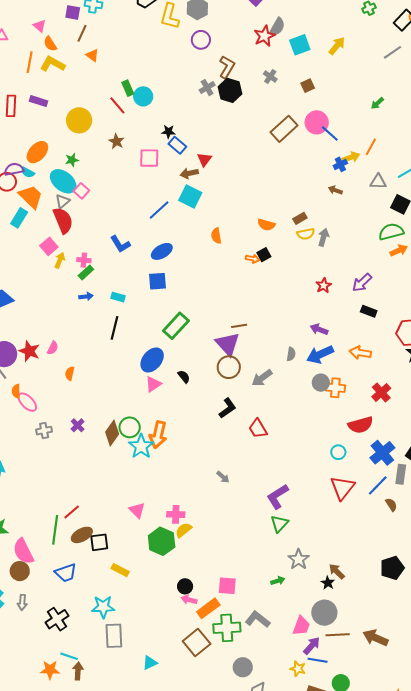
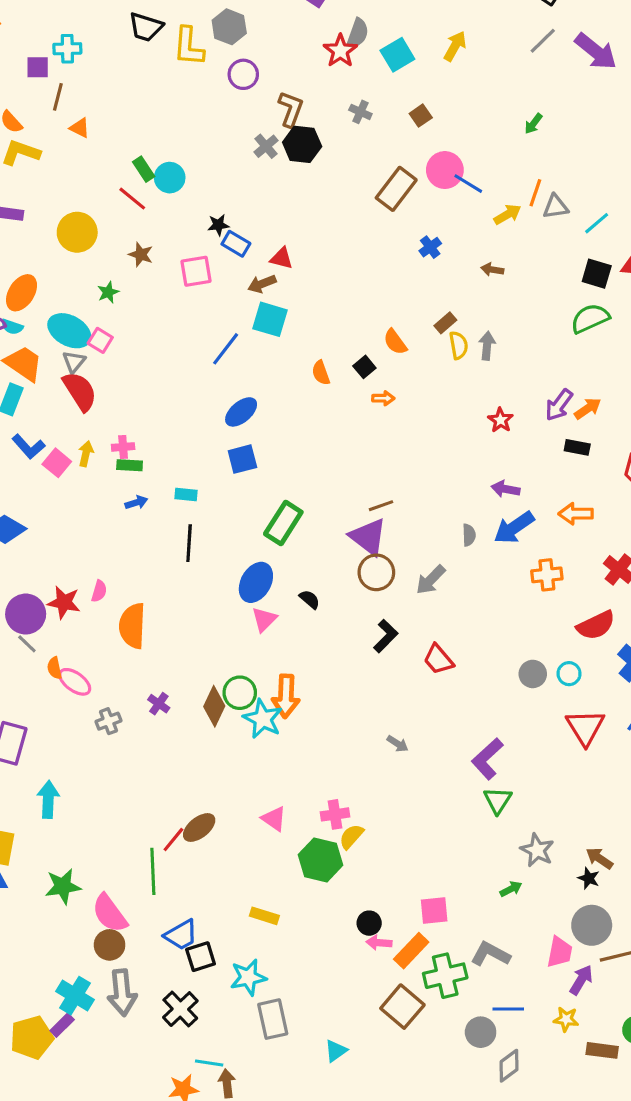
green star: (72, 160) -> (108, 292), moved
red triangle: (204, 160) -> (281, 258), turned -42
blue cross: (340, 164) -> (430, 247), moved
gray triangle: (378, 182) -> (556, 207), moved
orange semicircle: (266, 225) -> (395, 342), turned 48
yellow semicircle: (306, 234) -> (459, 345), turned -78
blue L-shape: (120, 244) -> (28, 447), moved
pink square: (49, 246) -> (57, 463), moved
orange arrow: (399, 250) -> (588, 409), moved
black square: (264, 255) -> (364, 367), moved
green rectangle: (86, 272) -> (130, 465), turned 56
orange semicircle: (70, 373) -> (132, 626), size x2.0
gray circle: (321, 383) -> (533, 674), moved
brown ellipse: (82, 535) -> (199, 827), moved
black square: (99, 542) -> (201, 957), moved
gray arrow: (22, 602) -> (122, 993), size x1.8
blue line: (318, 660) -> (508, 1009), moved

